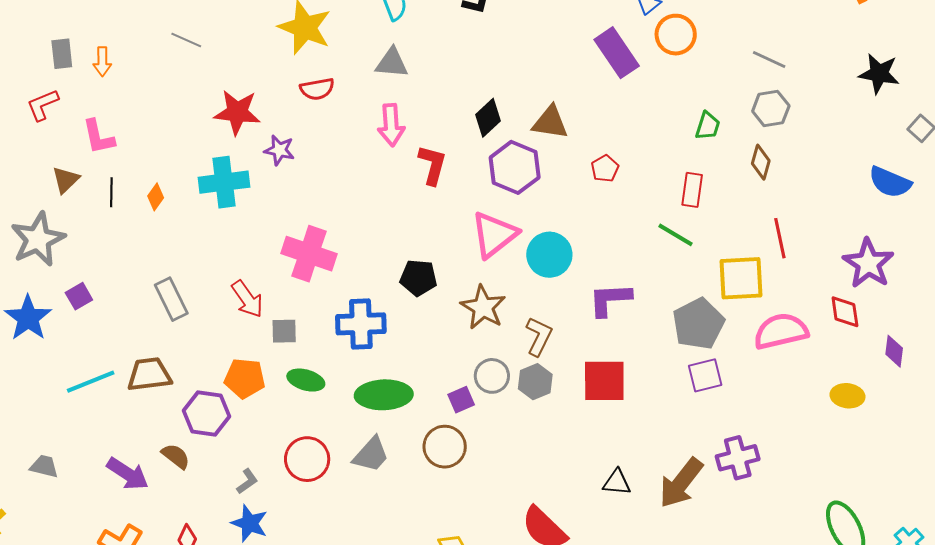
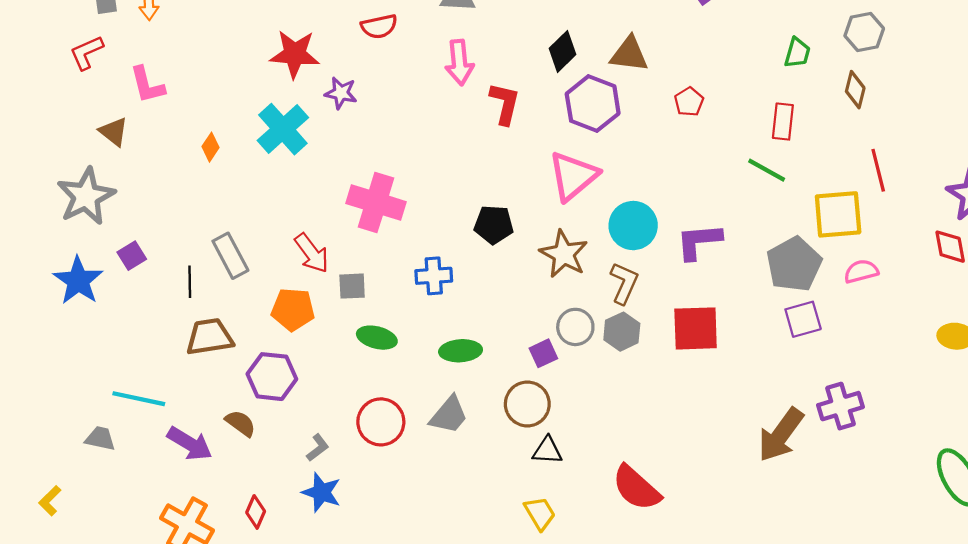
brown triangle: (66, 180) -> (114, 132), turned -36
cyan cross: (224, 182) -> (283, 129), turned -33
black line: (111, 192) -> (190, 282), moved
cyan circle: (549, 255) -> (633, 226), moved
blue cross: (361, 324) -> (434, 276), size x0.7
pink semicircle: (781, 331) -> (861, 271), moved, size x0.6
orange pentagon: (245, 378) -> (293, 309), moved
cyan line: (91, 382) -> (139, 399), moved, turned 36
green ellipse: (384, 395) -> (461, 351), size x0.7
black triangle: (617, 482) -> (547, 451), moved

